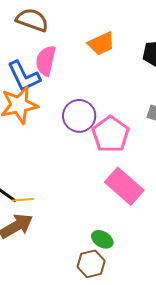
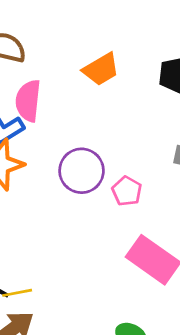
pink pentagon: (111, 134) -> (127, 191), size x0.6

